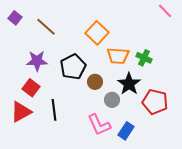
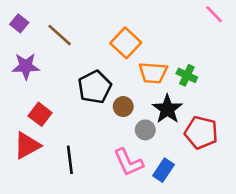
purple star: (37, 61) -> (26, 66), moved
black line: (54, 110) -> (70, 160), moved

